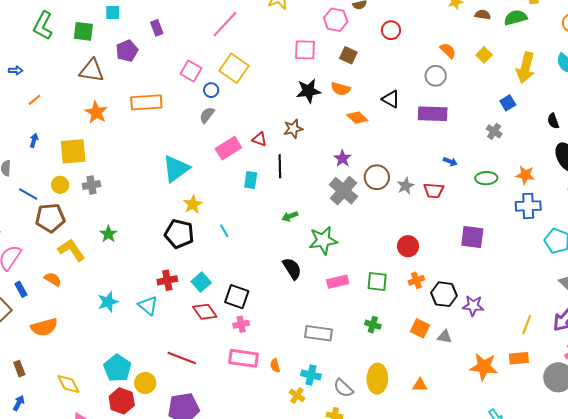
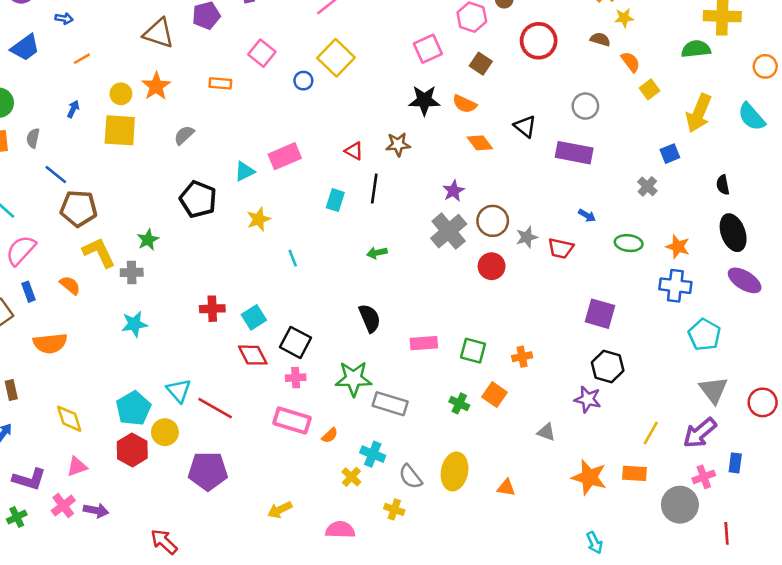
brown semicircle: (483, 15) -> (600, 39), moved
red circle: (391, 30) -> (539, 41), size x1.5
pink square: (305, 50) -> (428, 49), turned -35
orange semicircle: (448, 51) -> (631, 62), moved
pink square: (191, 71) -> (262, 53), moved
orange rectangle: (146, 102) -> (220, 83), size x0.6
gray semicircle: (207, 115) -> (184, 135), moved
pink rectangle: (228, 148) -> (285, 156), moved
cyan triangle: (176, 169) -> (245, 171), size x0.6
yellow circle: (60, 185) -> (121, 94), moved
gray cross: (92, 185) -> (132, 272), moved
black pentagon: (179, 234) -> (198, 199), moved
green star: (323, 240) -> (354, 379), moved
red circle: (408, 246) -> (492, 266), moved
black hexagon: (444, 294) -> (608, 366), moved
cyan triangle: (148, 306) -> (179, 391), moved
orange square: (420, 328) -> (495, 395), moved
orange semicircle: (275, 365) -> (330, 435), turned -128

